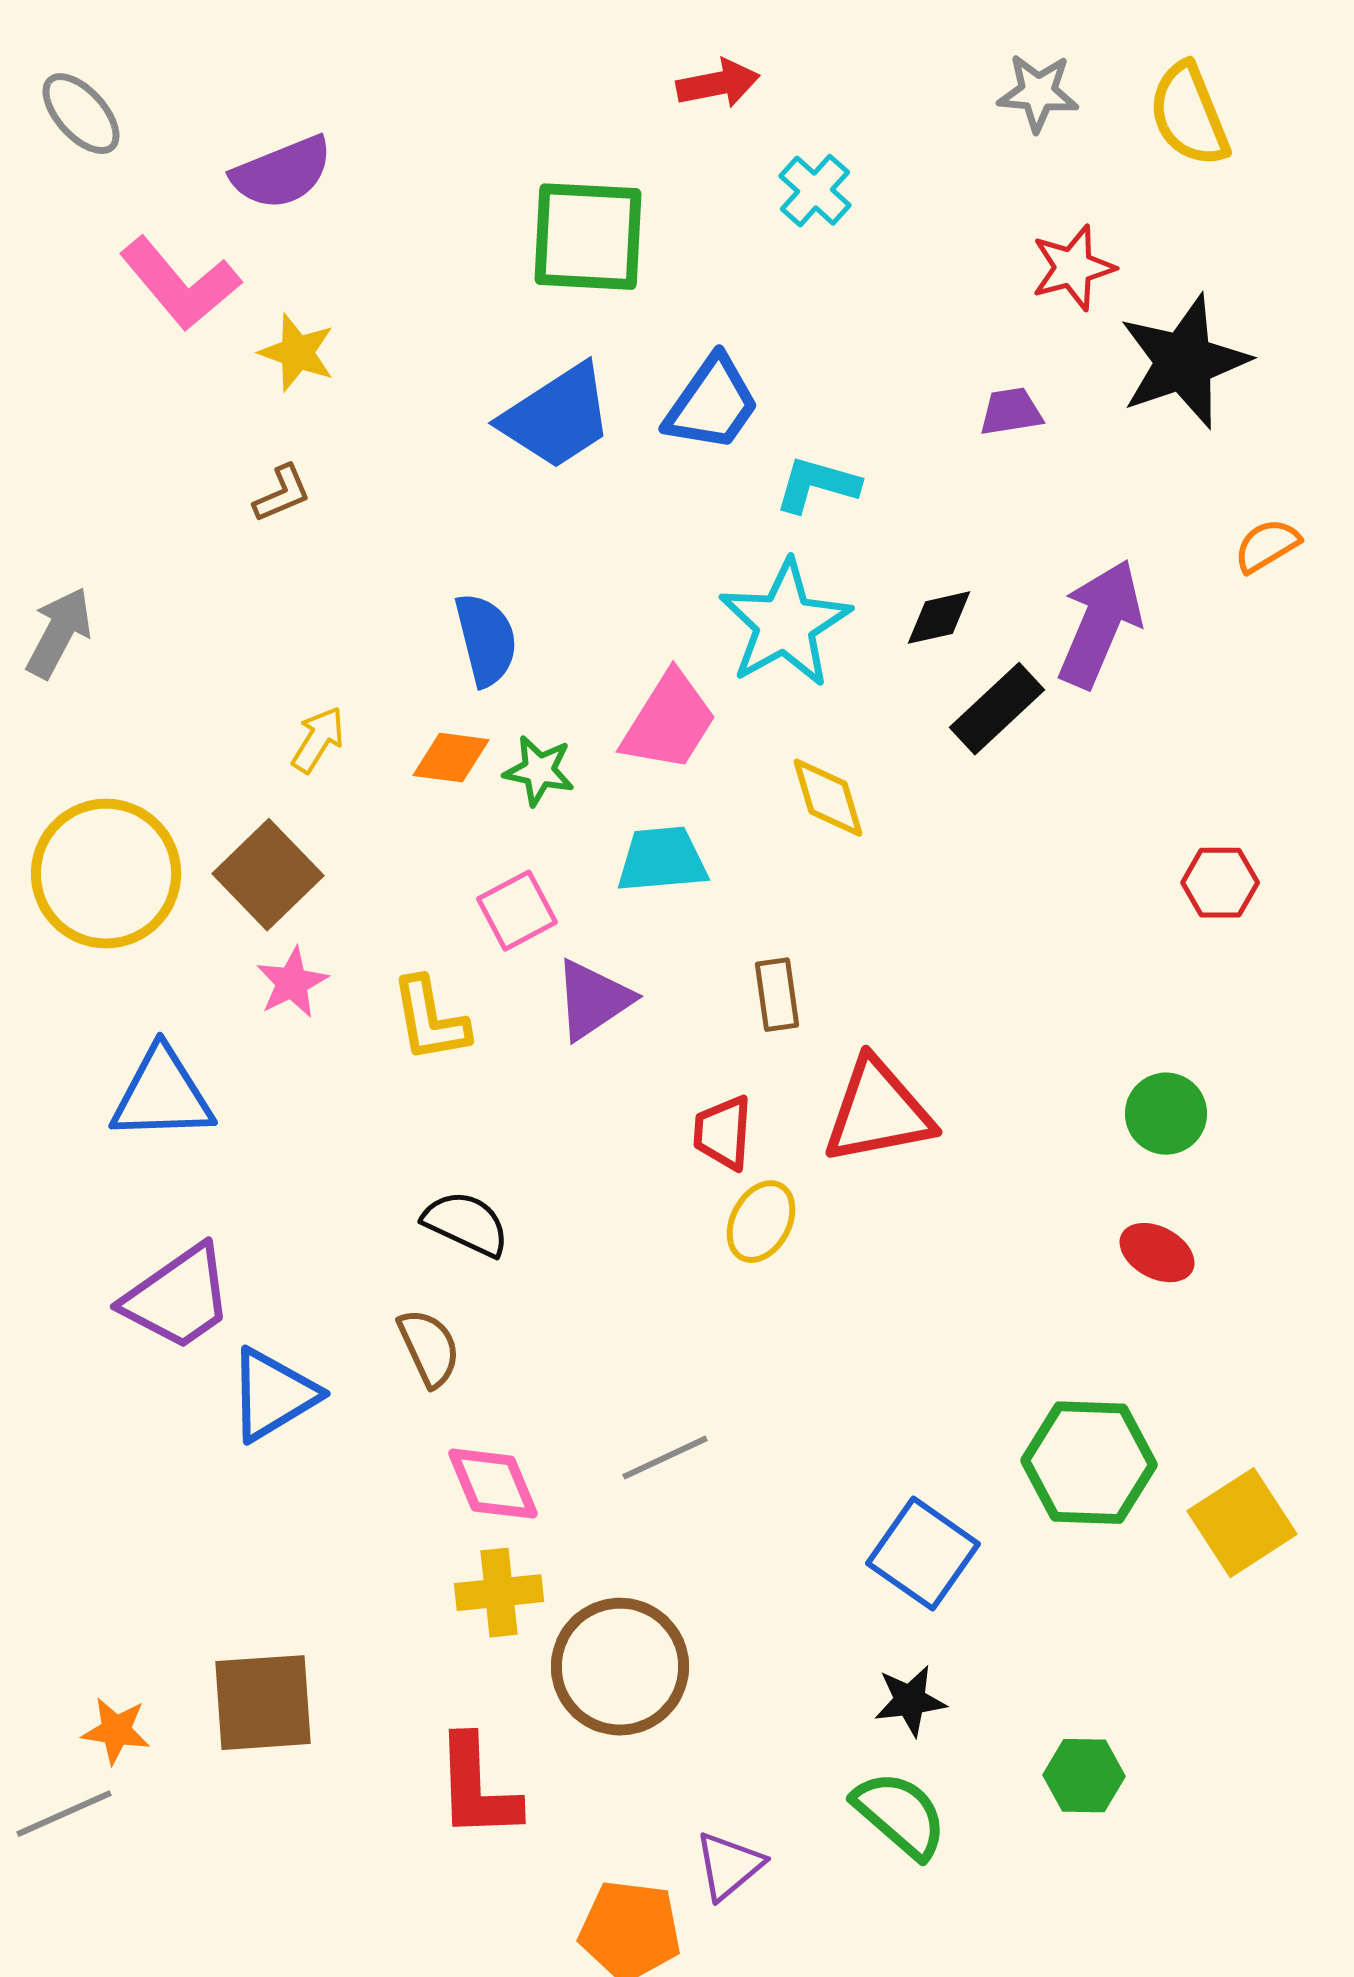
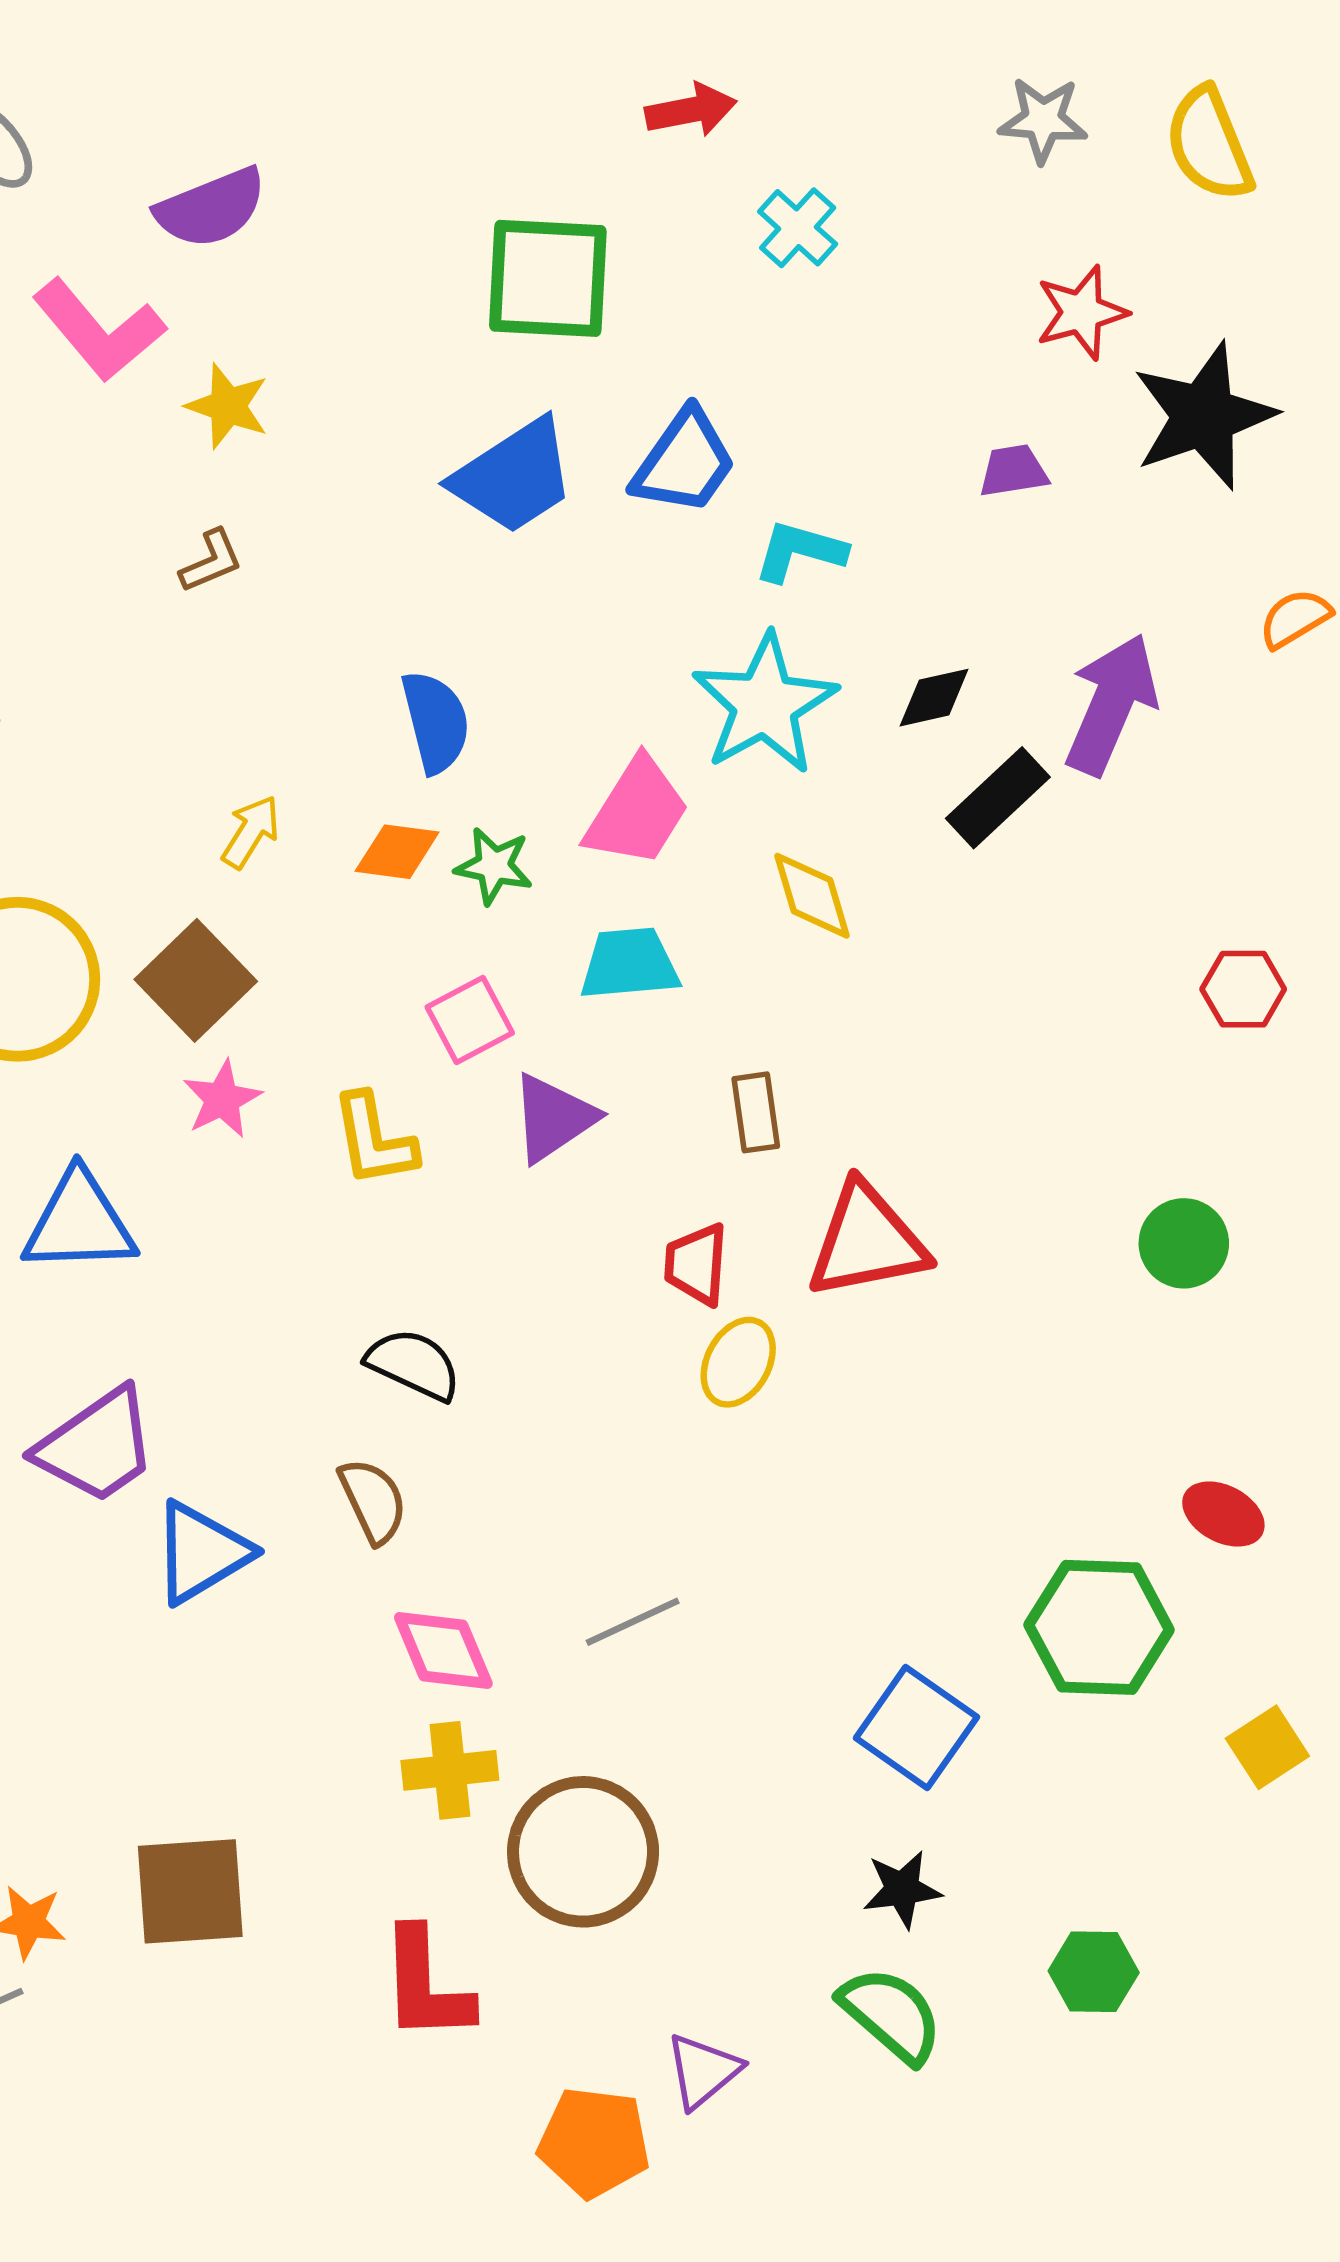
red ellipse: (1157, 1253) -> (1223, 1514), moved
yellow square: (1242, 1523) -> (1267, 1747), moved, size x0.7

